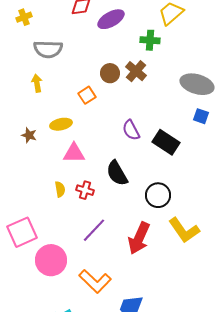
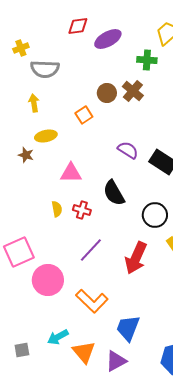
yellow cross: (24, 17) -> (21, 48), moved
yellow ellipse: (61, 124) -> (46, 136), moved
purple semicircle: (131, 130) -> (128, 150), turned 150

